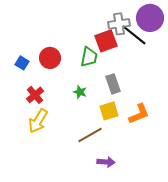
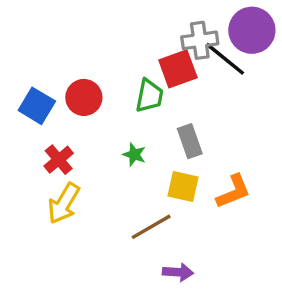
blue square: (22, 63) -> (37, 106), size x1.5
yellow square: (109, 111) -> (183, 187), turned 30

